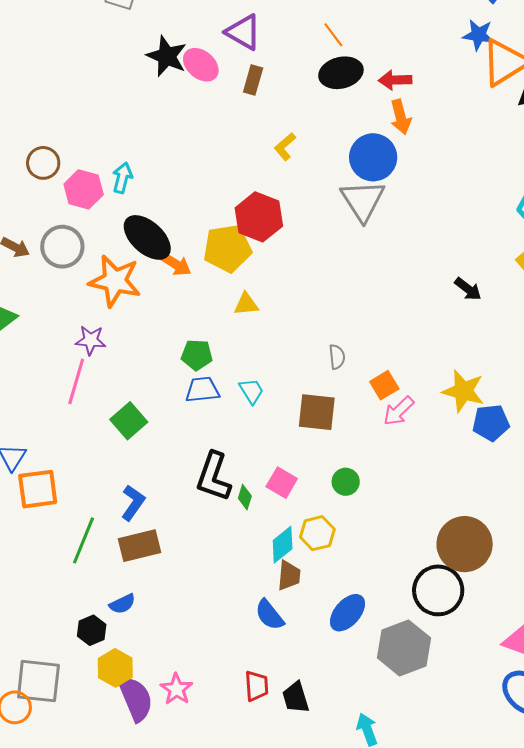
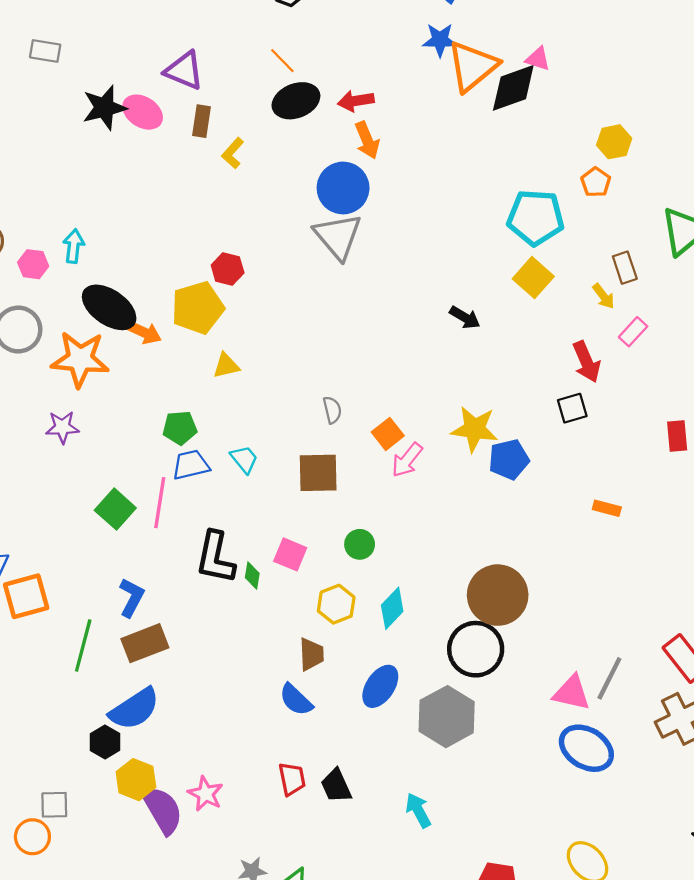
black star: (167, 56) -> (104, 108), turned -30
yellow L-shape: (285, 147) -> (233, 153), moved
pink hexagon: (84, 189) -> (33, 264), size x0.7
red hexagon: (259, 217) -> (228, 269), size x0.6
pink line: (76, 381) -> (160, 503), moved
cyan diamond: (283, 545) -> (392, 608), moved
blue semicircle: (122, 604) -> (134, 709), size x1.8
gray square: (38, 681) -> (54, 805), size x0.6

